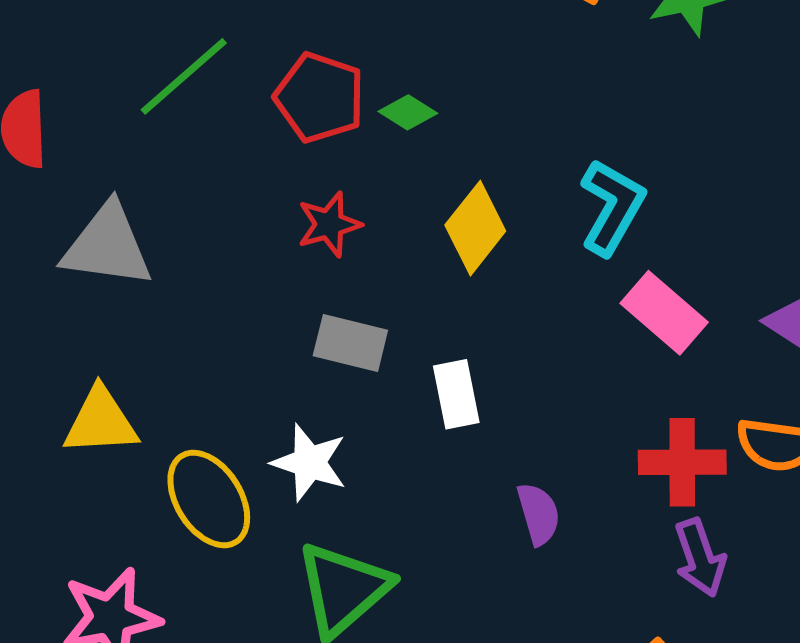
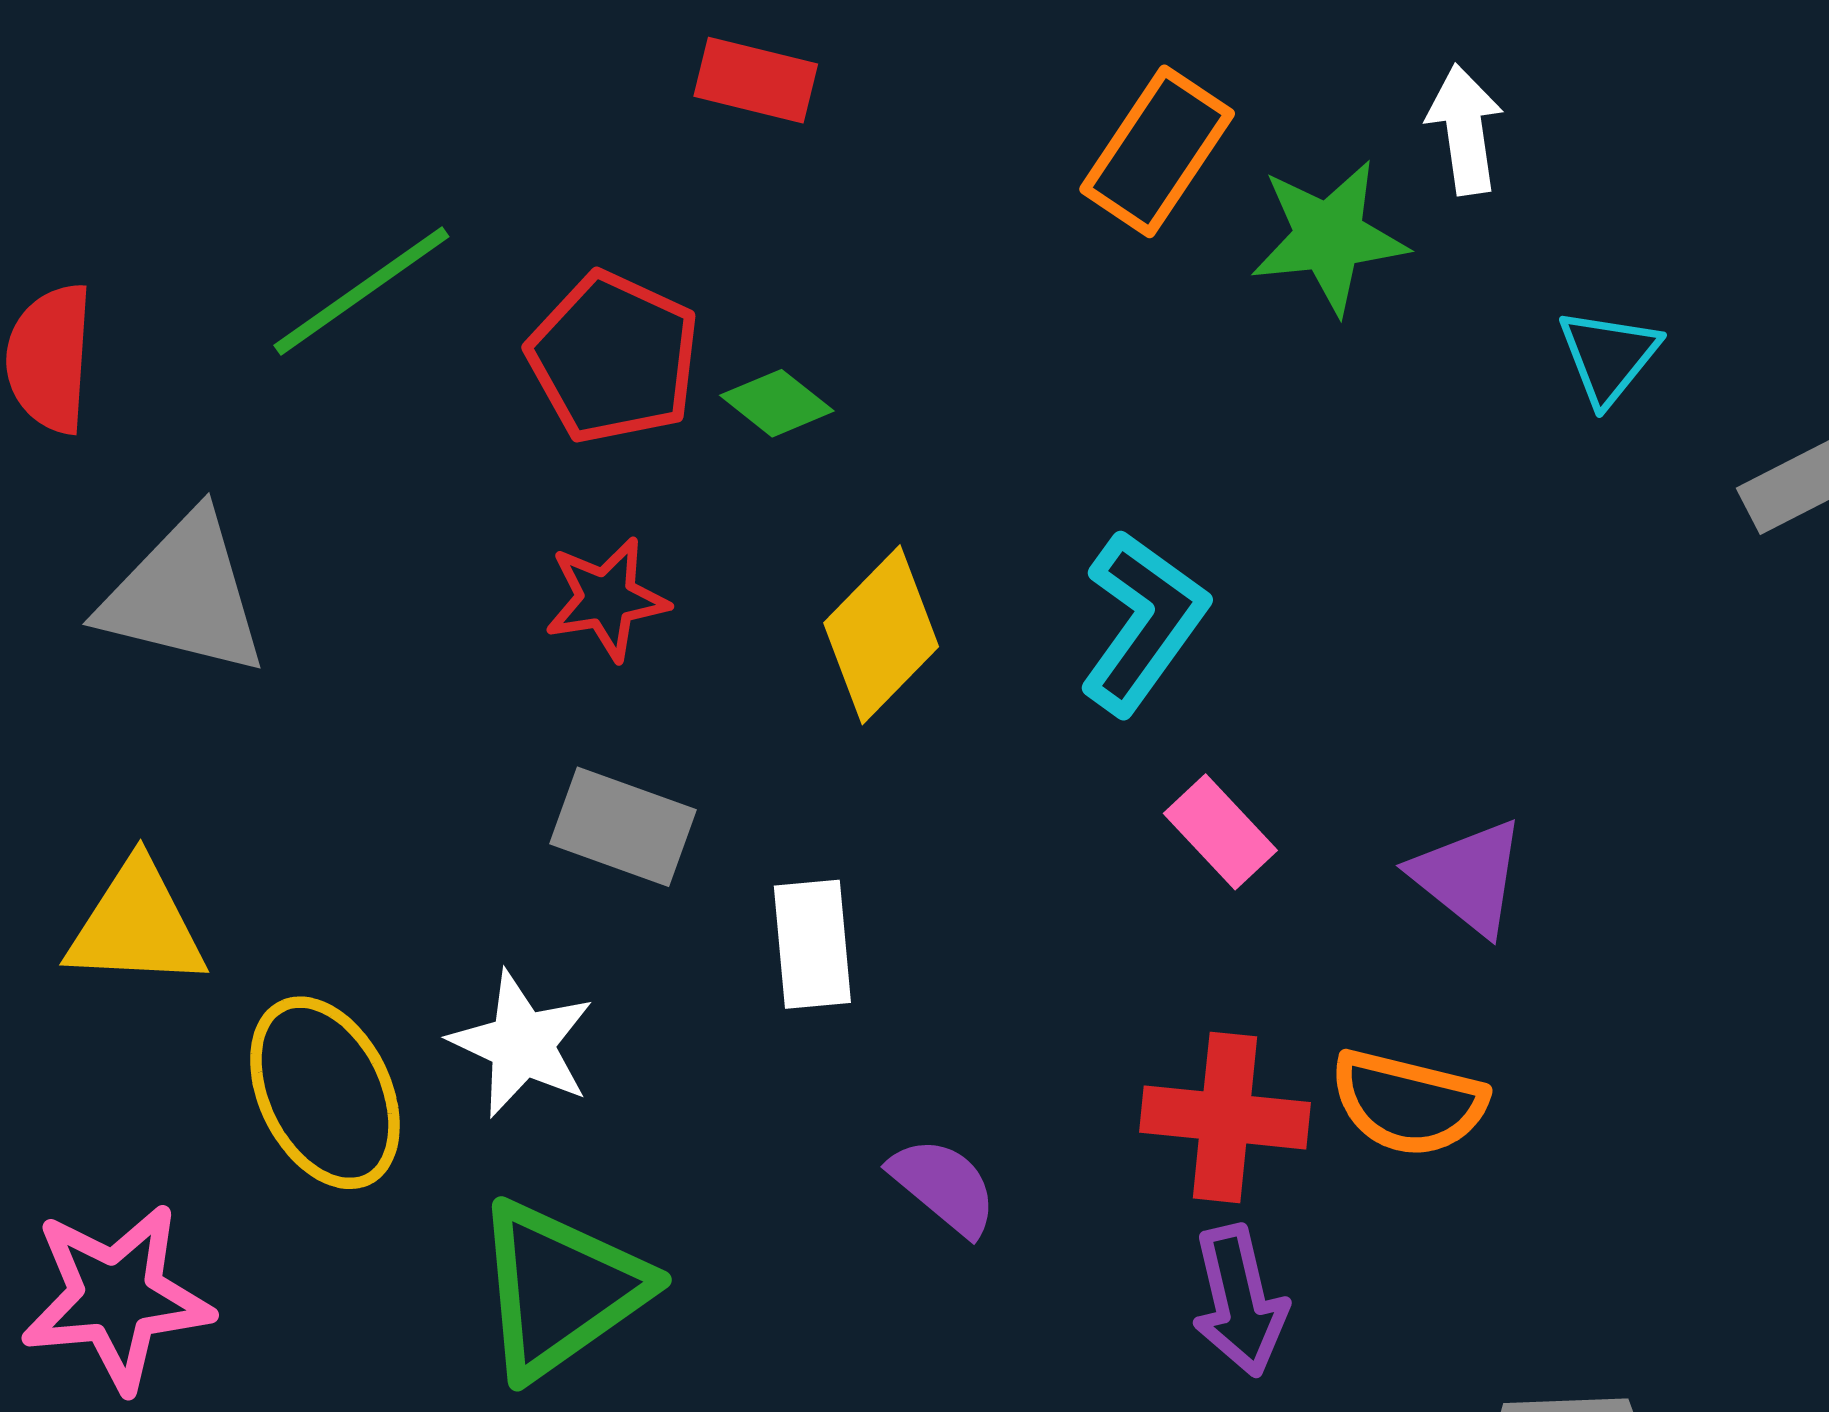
pink rectangle: (664, 313) -> (1220, 832), size x0.7
purple semicircle: (539, 514) -> (944, 1186), turned -40

